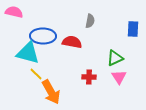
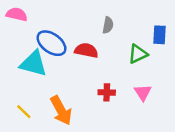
blue ellipse: (43, 36) -> (51, 43), turned 35
green triangle: (115, 58) -> (138, 54), moved
yellow line: (36, 74) -> (24, 112), moved

